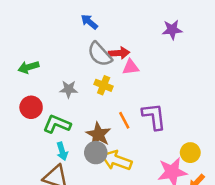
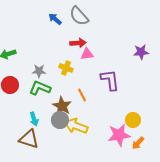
purple star: (172, 30) -> (141, 52), moved
gray semicircle: (100, 54) -> (79, 16), moved
purple L-shape: (154, 116) -> (110, 80), moved
green L-shape: (57, 124) -> (40, 88), moved

